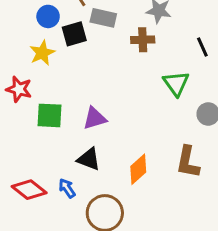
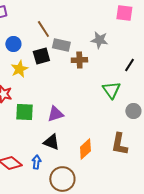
blue circle: (48, 16) -> (13, 44), moved
brown cross: (143, 40) -> (79, 60), moved
black line: (202, 47) -> (129, 65), turned 56
blue arrow: (67, 188) -> (36, 162), turned 40

